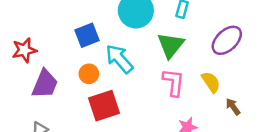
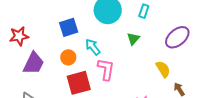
green triangle: (171, 45) -> (133, 39), size x0.6
cyan arrow: (119, 59) -> (93, 47), size x0.7
pink L-shape: (174, 82) -> (106, 69), moved

